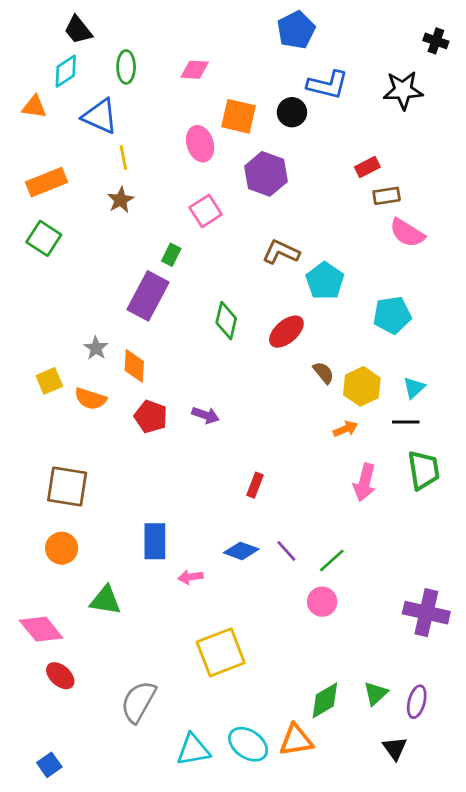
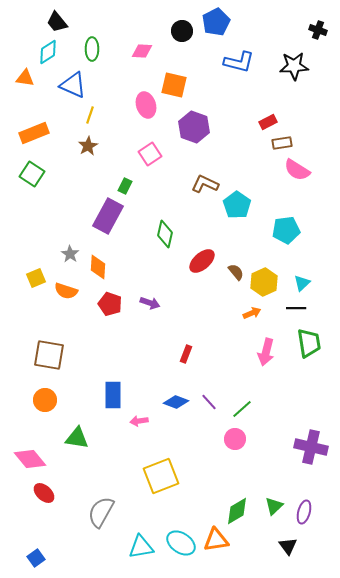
black circle: (292, 112) -> (182, 31), moved
yellow line: (123, 157) -> (90, 115), turned 30
red ellipse: (286, 332) -> (202, 261), moved

